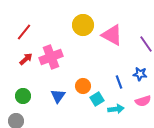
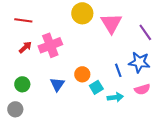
red line: (24, 32) -> (23, 20), turned 60
pink triangle: (112, 35) -> (111, 23), turned 30
blue star: (140, 74) -> (139, 62), size x1.5

